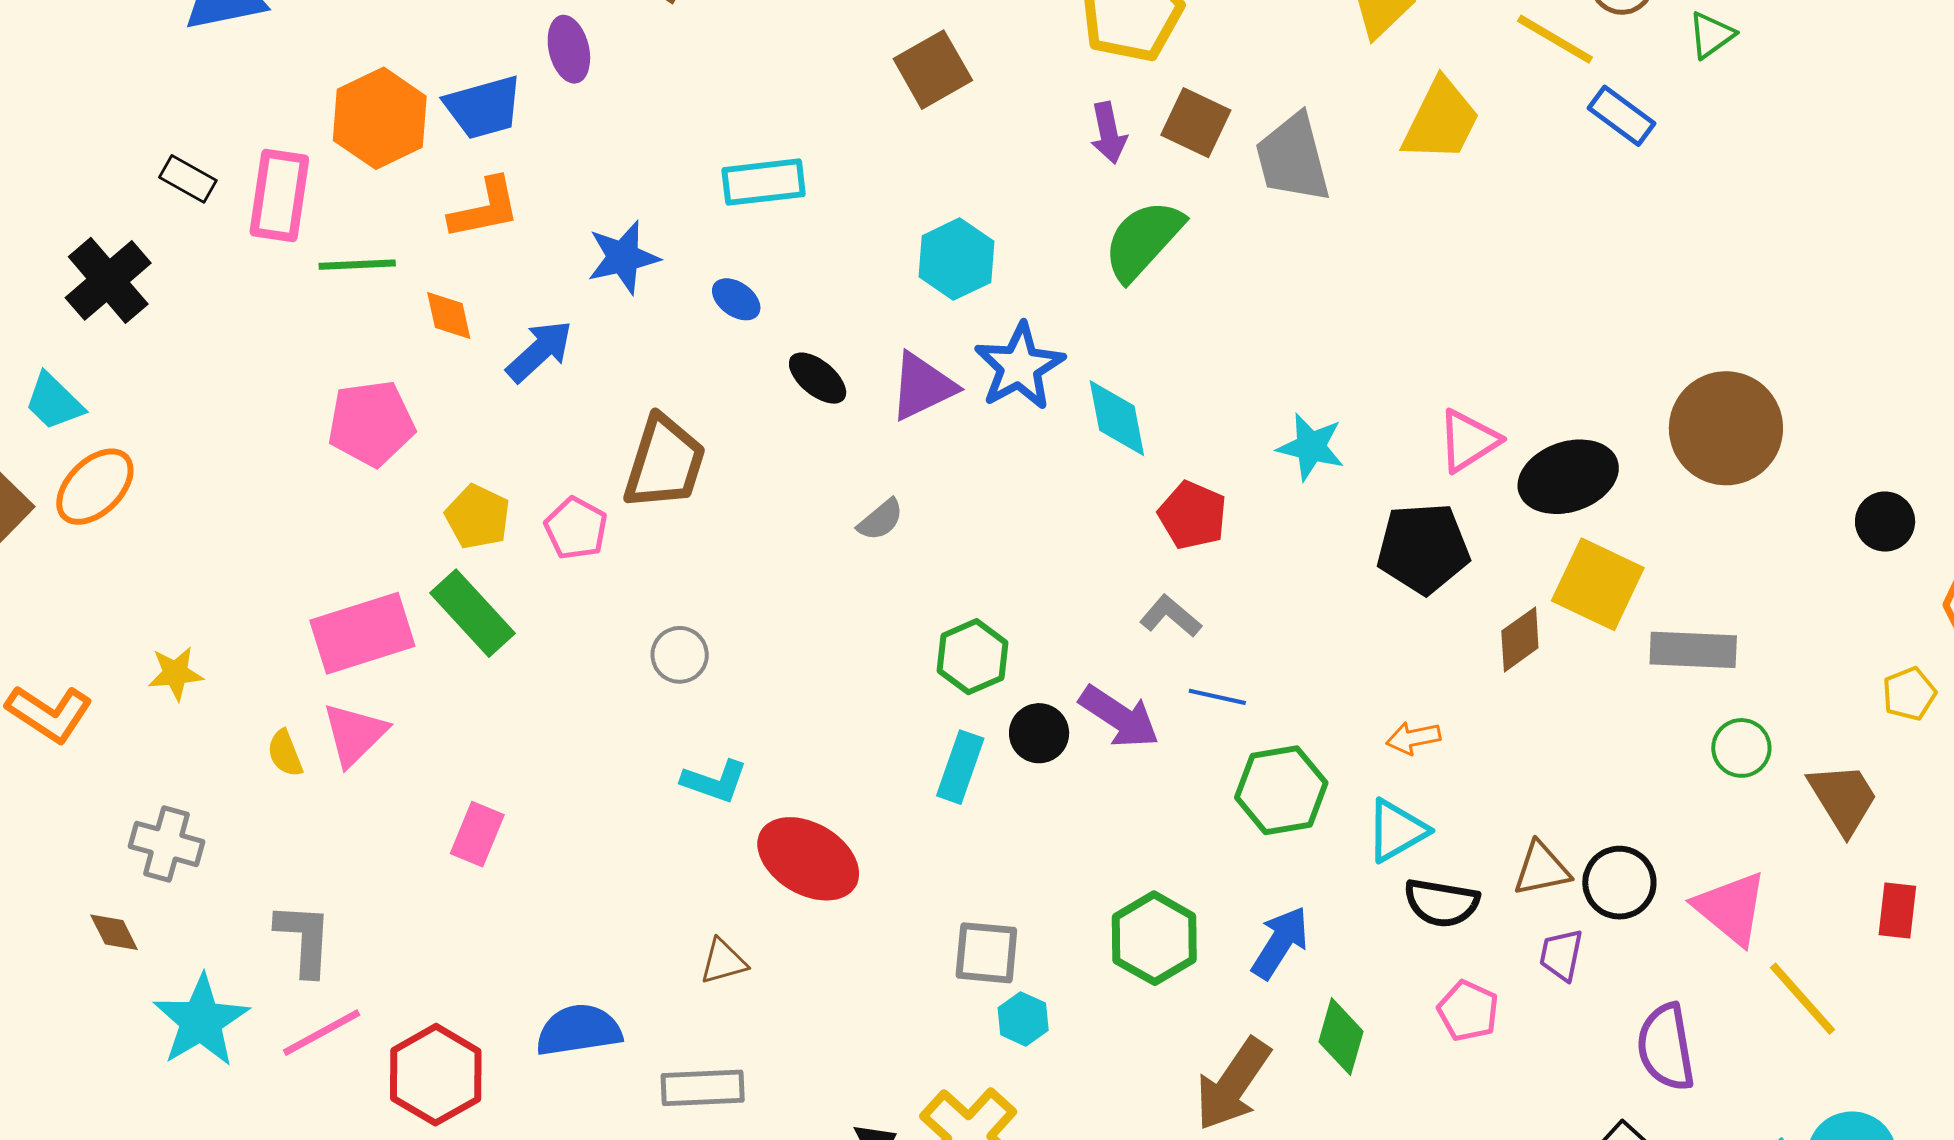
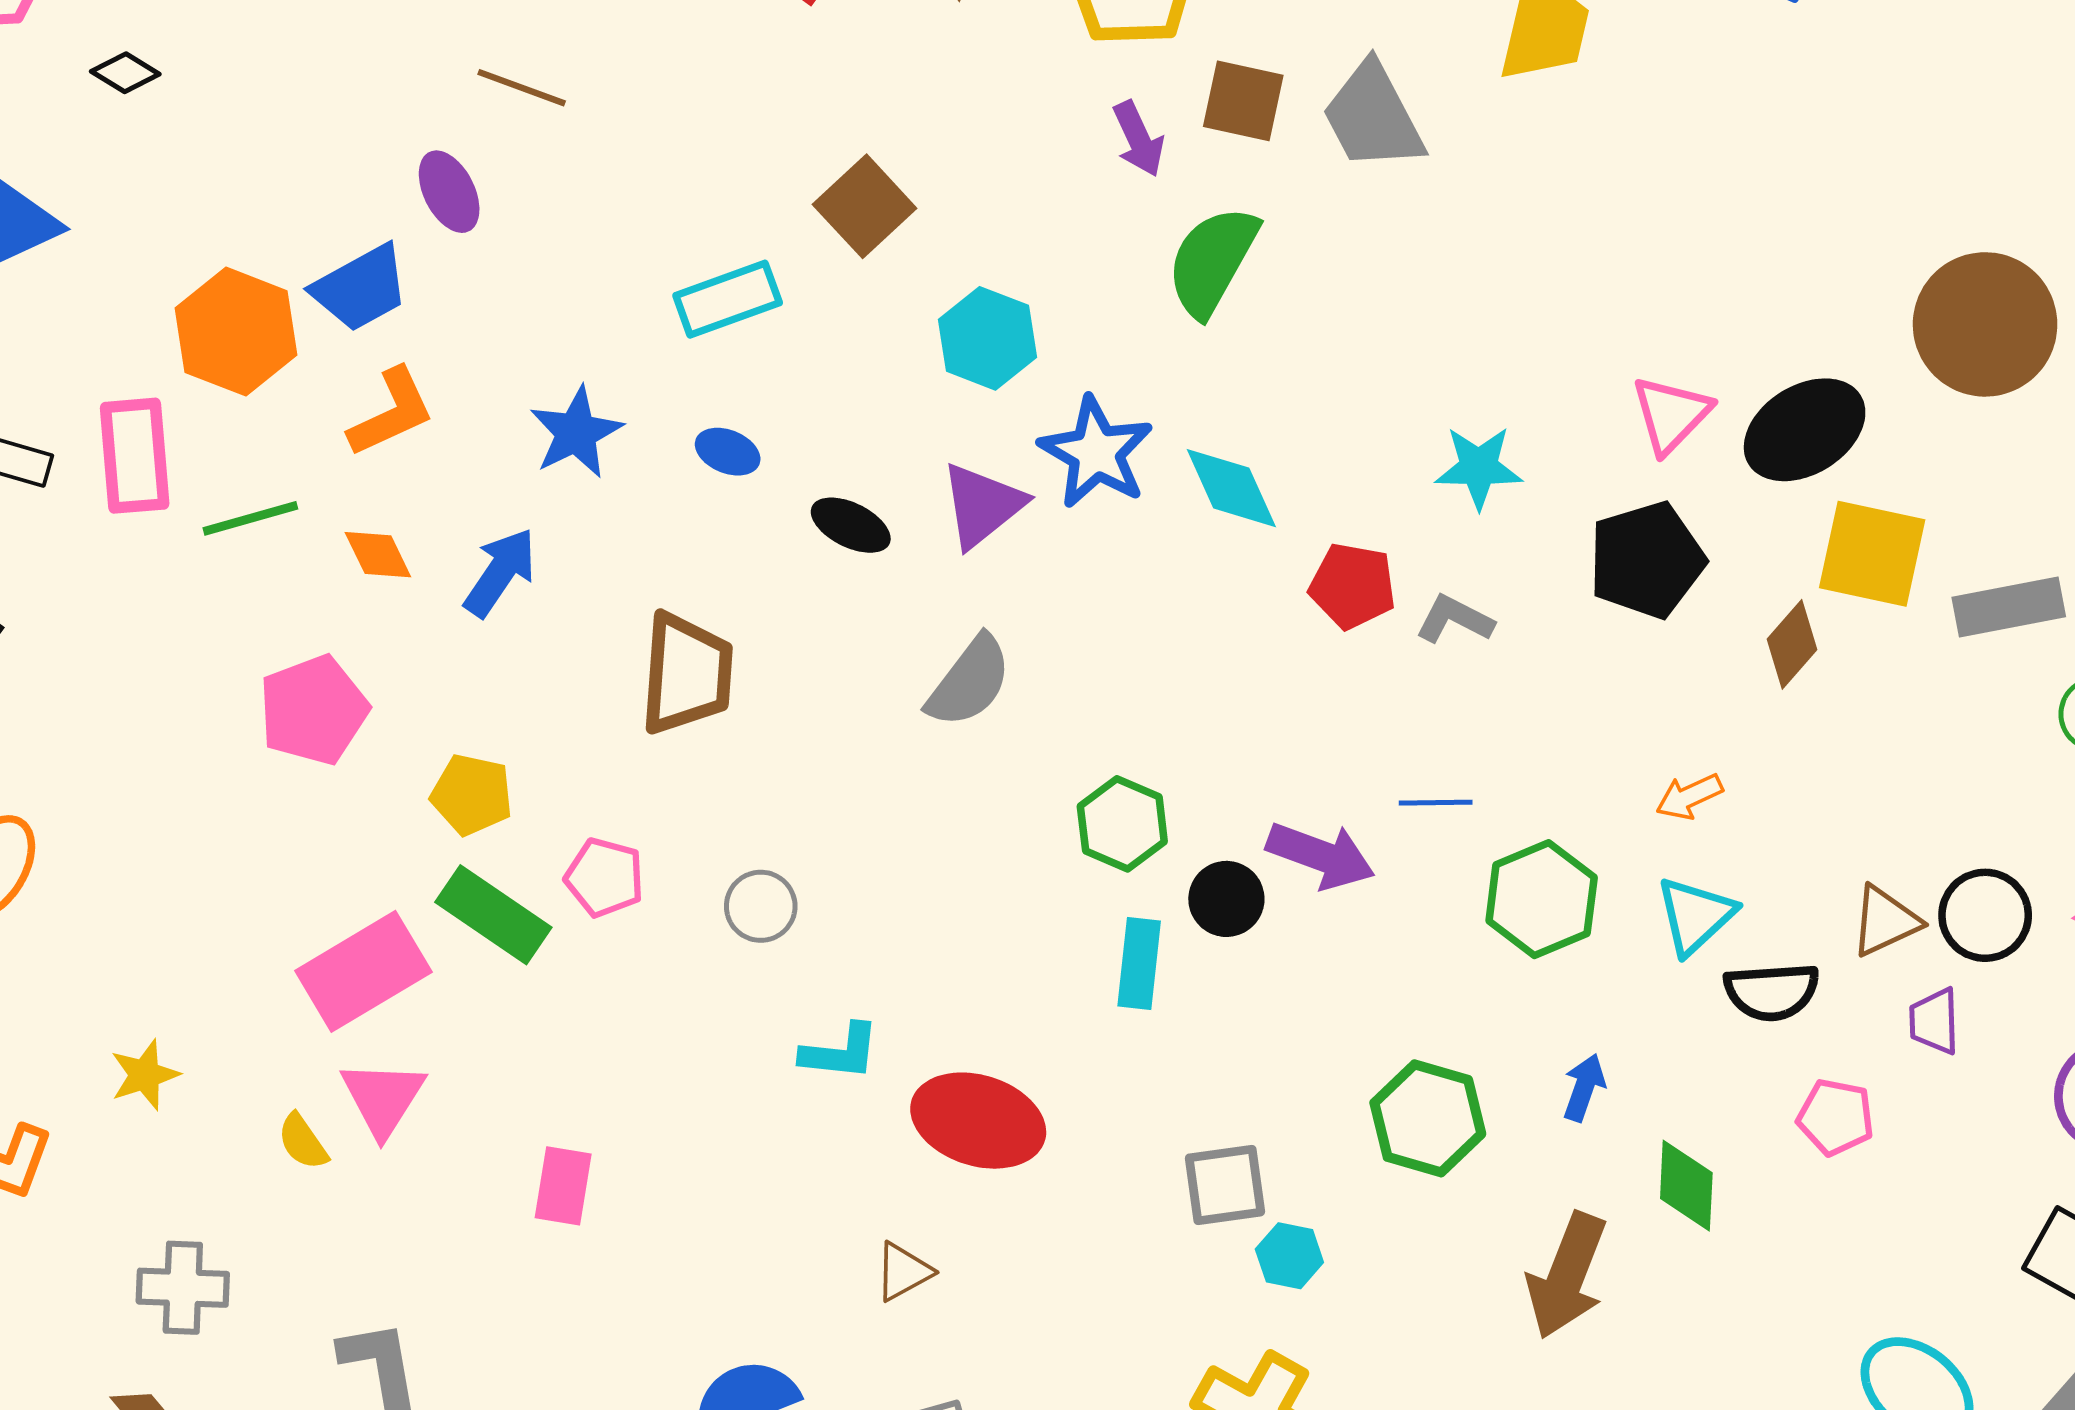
brown square: (933, 70) -> (865, 206), moved
gray semicircle: (881, 520) -> (969, 682), size x1.6
pink pentagon: (576, 528) -> (605, 877), moved
gray L-shape: (1171, 616) -> (1455, 619), moved
blue arrow: (1280, 943) -> (1584, 1087), size x0.7

